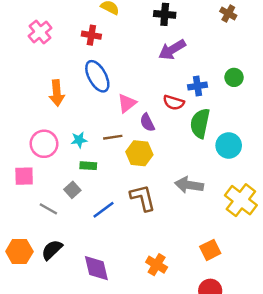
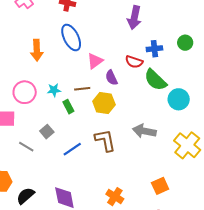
purple arrow: (172, 50) -> (134, 18), turned -50
green semicircle: (200, 123) -> (155, 80), turned -60
green rectangle: (88, 166) -> (68, 107), moved, turned 56
black semicircle: (52, 250) -> (25, 196), moved

